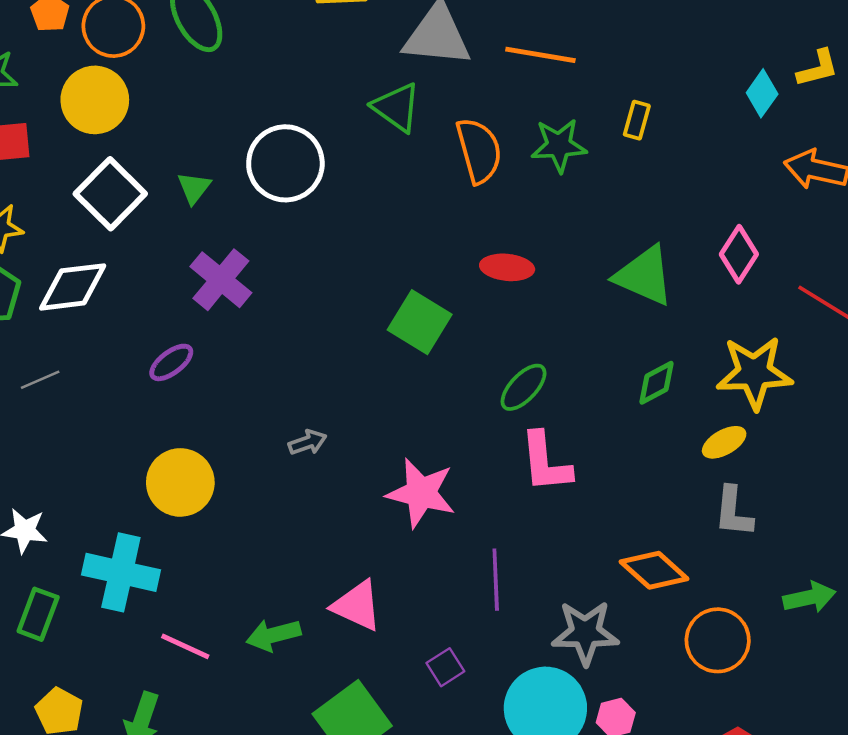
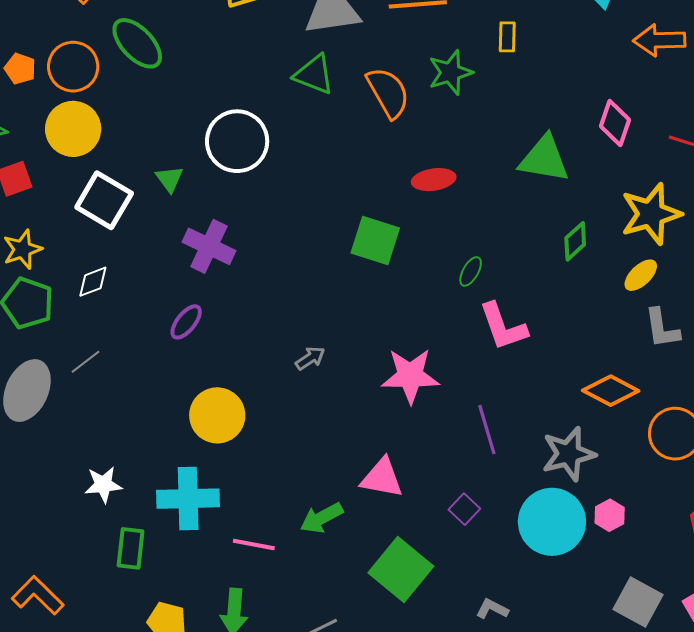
white diamond: (73, 287) -> (93, 282), size x0.6
green ellipse: (524, 387) -> (471, 271), size x0.7

